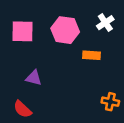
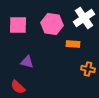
white cross: (105, 23) -> (84, 18), size x1.5
orange cross: (110, 102) -> (88, 69), moved

